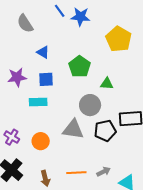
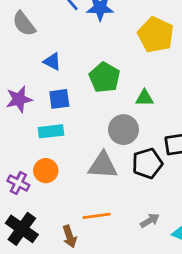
orange circle: (41, 141) -> (46, 171), moved
orange line: (76, 173) -> (97, 216), moved

